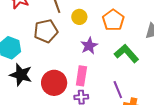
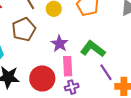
purple star: (89, 46) -> (60, 44), moved
green L-shape: (126, 53) -> (93, 49), moved

